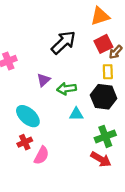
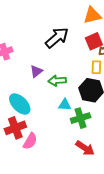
green cross: (105, 136) -> (81, 118), moved
red cross: (25, 142) -> (15, 128), size x1.5

